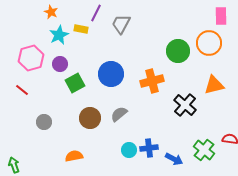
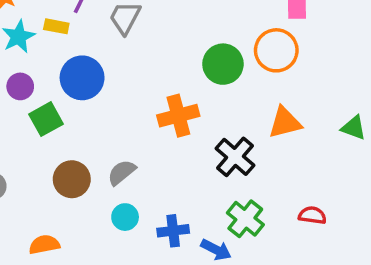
blue circle: (111, 74) -> (82, 78), moved
cyan circle: (129, 150) -> (125, 217), moved
green cross: (204, 150) -> (245, 219), moved

